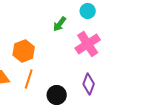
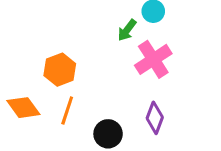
green arrow: (60, 24) -> (127, 30), moved

